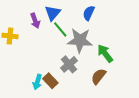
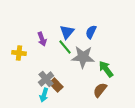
blue triangle: (53, 13) -> (67, 32), moved
gray cross: (69, 64) -> (46, 79), moved
brown rectangle: (50, 81) -> (56, 85), moved

